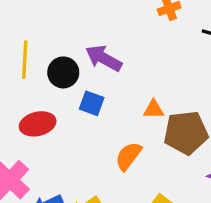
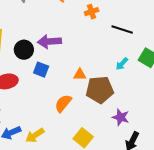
purple arrow: (104, 58) -> (49, 41), turned -35

